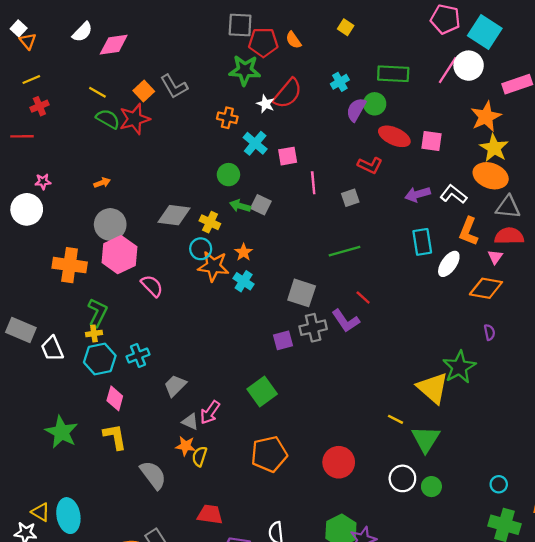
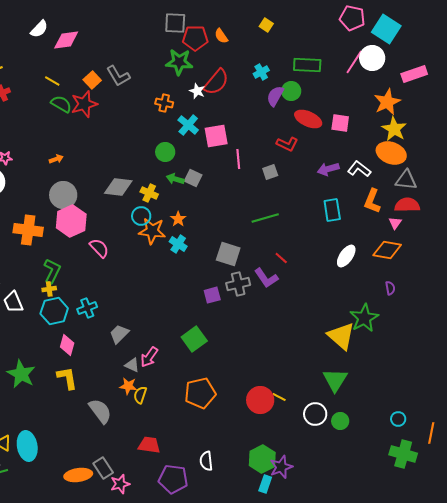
pink square: (288, 156) -> (216, 136), size x1.4
white ellipse: (449, 264) -> (346, 256), moved
yellow line: (395, 419) -> (279, 397), moved

